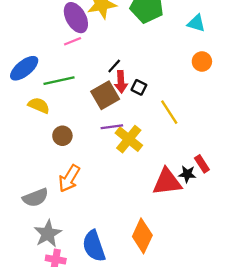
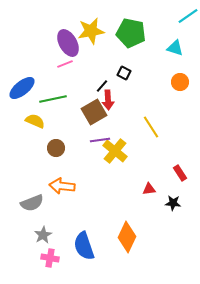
black square: (139, 87) -> (124, 73), moved
black star: (187, 174) -> (173, 203), moved
orange arrow: (69, 178) -> (62, 186), turned 65
red triangle: (167, 182) -> (149, 189), size x0.5
gray star: (48, 234) -> (43, 235), size x0.7

